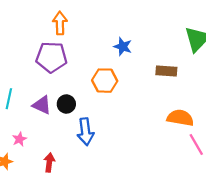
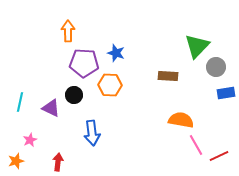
blue star: (123, 47) -> (116, 53), moved
purple pentagon: (51, 57) -> (84, 63), moved
black circle: (66, 104) -> (74, 95), moved

